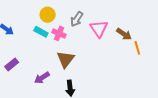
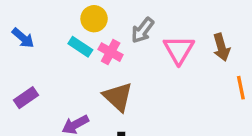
brown arrow: (124, 34) -> (221, 47), moved, turned 35
brown triangle: (66, 59) -> (118, 97), turned -30

